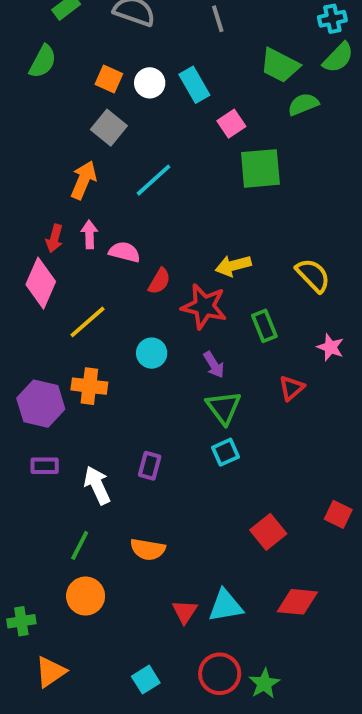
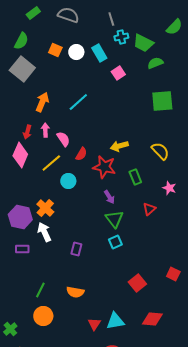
cyan cross: (332, 19) -> (121, 37), moved
green semicircle: (338, 58) -> (174, 27), moved
gray square: (109, 128) -> (22, 69), moved, size x1.4
green square: (260, 168) -> (162, 101), moved
pink semicircle: (124, 252) -> (63, 139), turned 42
yellow line: (87, 322) -> (51, 163), moved
cyan circle: (152, 353) -> (68, 181), moved
orange cross: (89, 386) -> (45, 208), turned 36
white arrow: (97, 485) -> (44, 232), moved
green cross: (21, 621) -> (10, 329), turned -32

